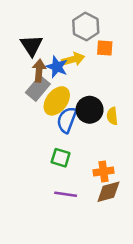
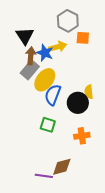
black circle: (90, 110) -> (78, 103), moved
brown diamond: (108, 192) -> (62, 167), moved
purple line: (66, 194) -> (44, 176), moved

